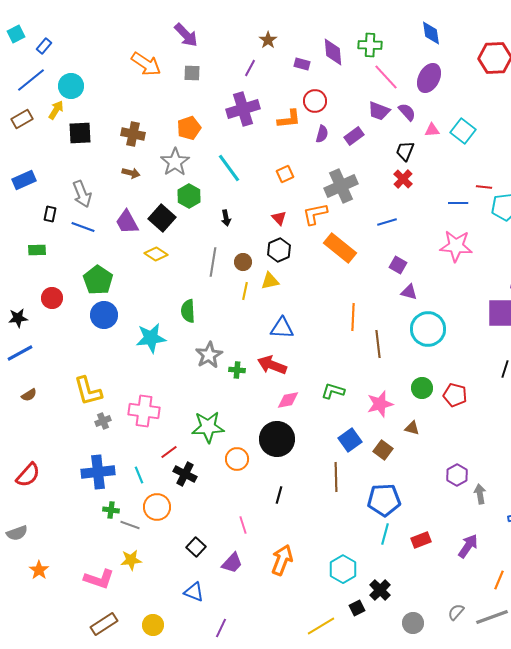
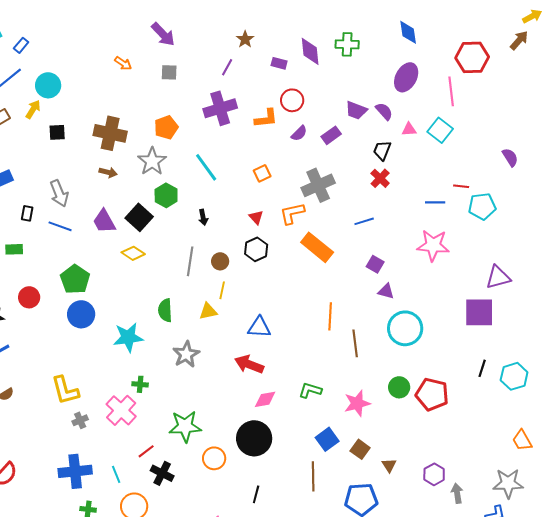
orange arrow: (146, 64) -> (123, 63), size x0.6
pink line: (386, 77) -> (451, 91), moved, turned 36
black square: (80, 133) -> (57, 132), size x0.7
brown cross: (133, 134) -> (110, 133), size x1.4
purple semicircle: (322, 134) -> (299, 133), turned 30
yellow triangle: (270, 281) -> (208, 311), moved
green cross: (237, 370) -> (140, 384), moved
red pentagon: (455, 395) -> (432, 394), size x1.4
pink cross: (144, 411) -> (121, 410), turned 36
brown triangle: (412, 428) -> (389, 465), moved, turned 42

